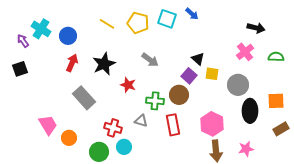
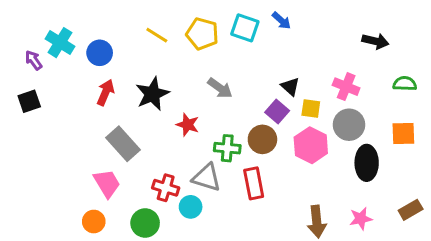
pink cross: (245, 52) -> (346, 87), moved, turned -30
orange square: (276, 101) -> (403, 133), moved
gray triangle: (141, 121) -> (207, 178), size x1.5
pink hexagon: (212, 124) -> (311, 145), moved
pink trapezoid: (48, 125) -> (107, 183), moved
brown rectangle: (281, 129) -> (411, 210), moved
orange circle: (69, 138) -> (94, 222), moved
cyan circle: (124, 147) -> (191, 207), moved

